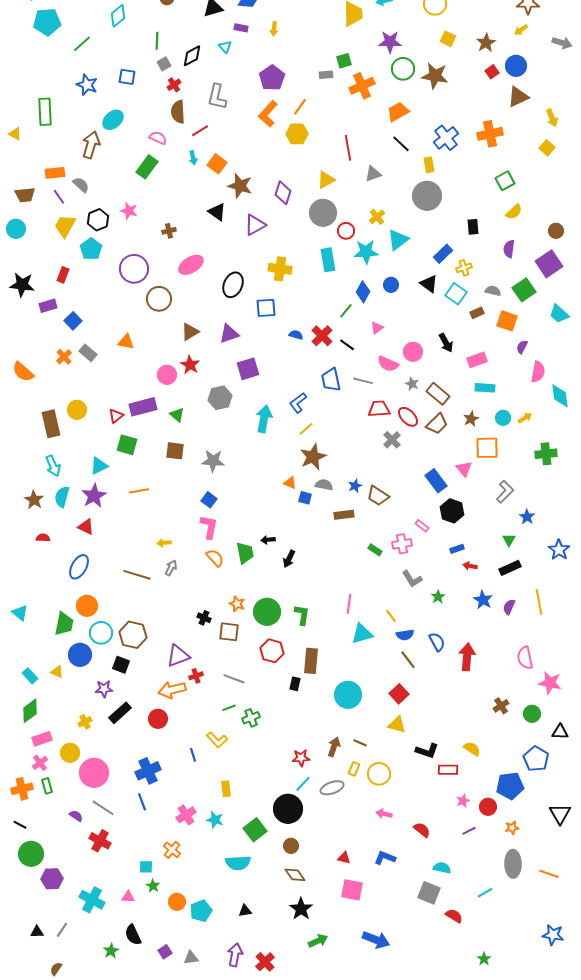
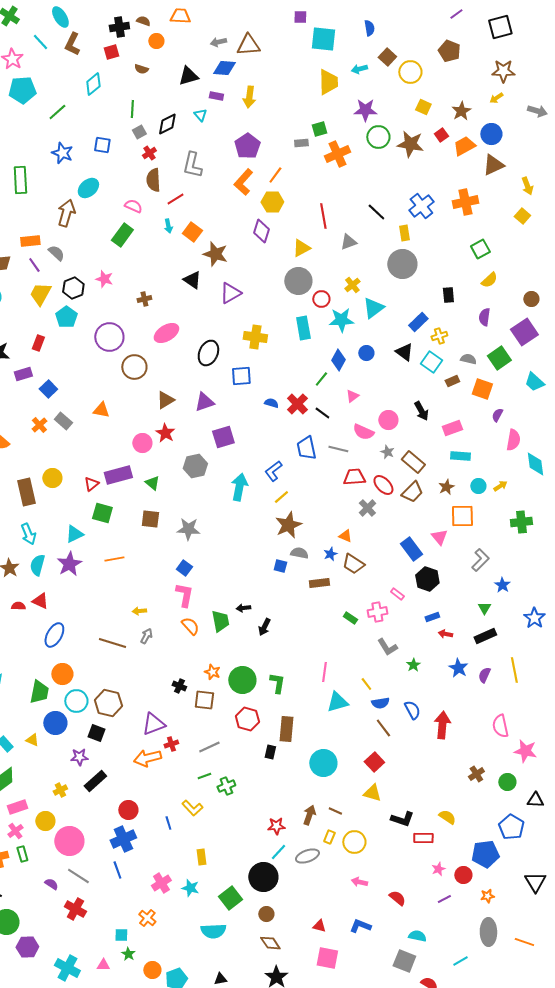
yellow arrow: (274, 29) -> (249, 97), size x1.5
red square: (492, 72) -> (441, 135), moved
orange trapezoid: (398, 112) -> (464, 146), moved
purple diamond: (283, 193) -> (261, 231), moved
orange triangle: (290, 483) -> (345, 536), moved
red triangle: (86, 527) -> (40, 601), moved
gray line: (234, 679) -> (209, 747), turned -45
red circle: (158, 719) -> (128, 810), moved

